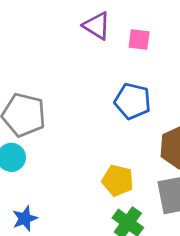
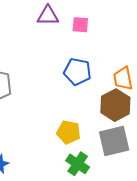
purple triangle: (97, 26) -> (48, 16), turned -30

